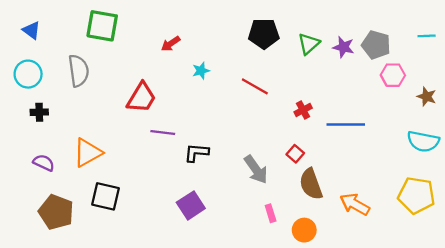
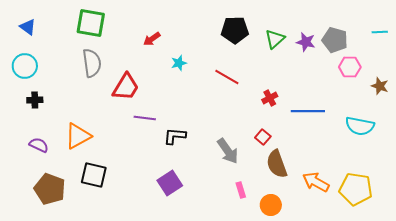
gray semicircle: (79, 71) -> (92, 63), moved
cyan semicircle: (423, 141) -> (360, 126), moved
yellow pentagon: (416, 195) -> (356, 189), moved

